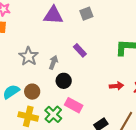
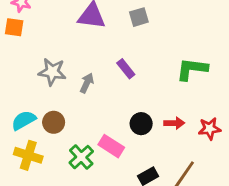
gray star: (29, 56) -> (52, 72), turned -30
black circle: (64, 81) -> (141, 124), moved
yellow cross: (28, 116) -> (28, 155), moved

